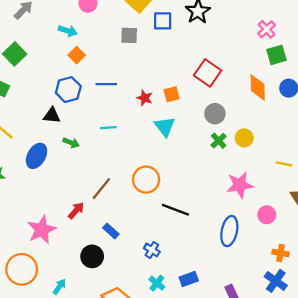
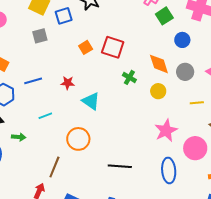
orange diamond: (258, 88) -> (159, 64), moved
orange square: (172, 94) -> (86, 47), moved
gray circle: (215, 114) -> (185, 72), moved
green cross: (219, 141) -> (129, 77), moved
orange circle: (146, 180) -> (78, 139), moved
pink circle: (267, 215) -> (195, 148), size x1.5

